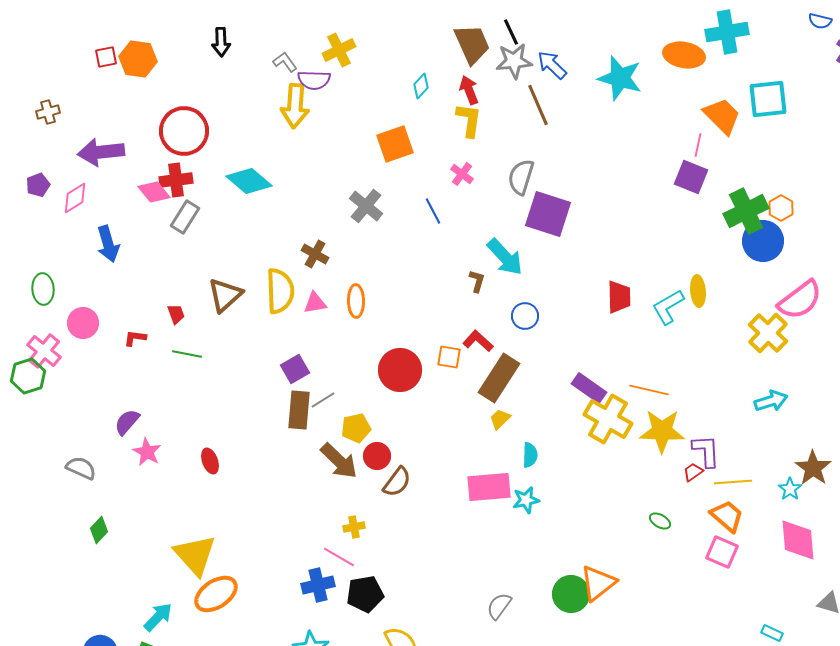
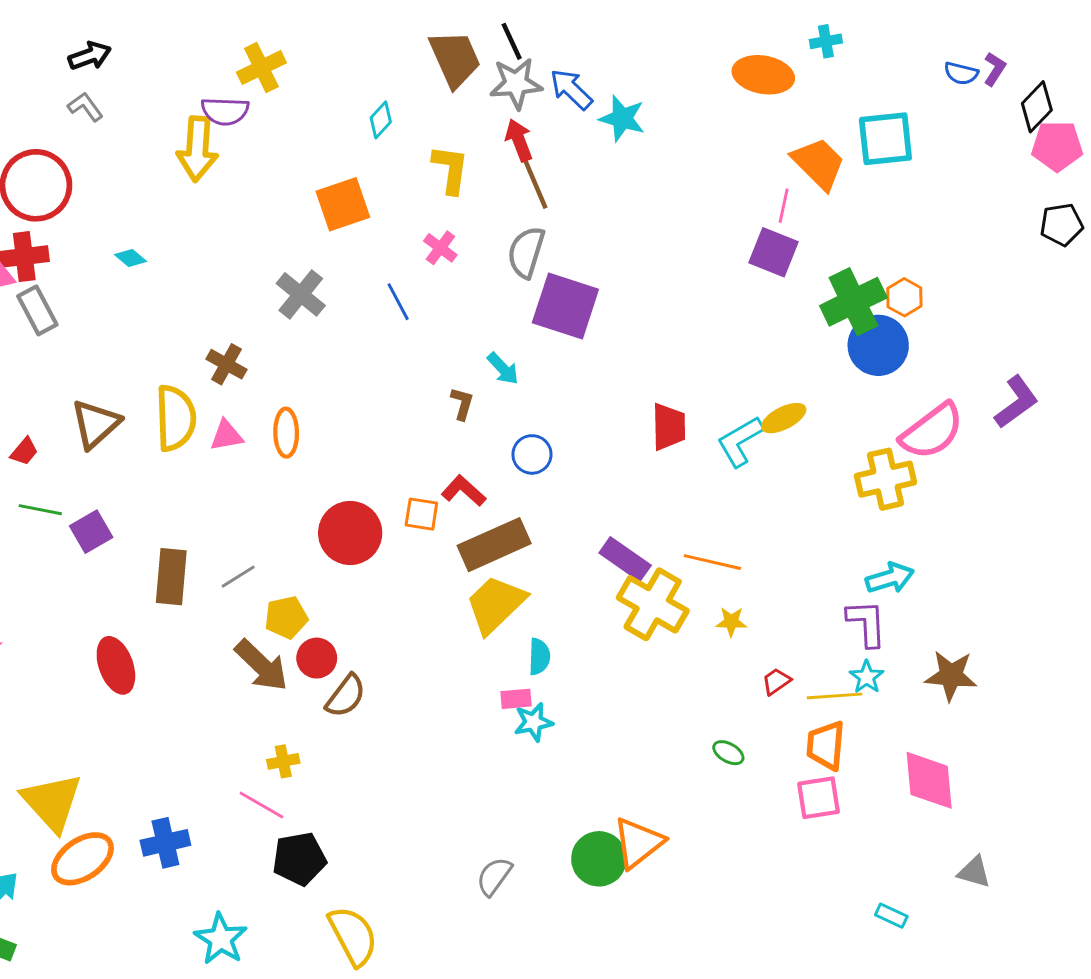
blue semicircle: (820, 21) -> (961, 73), moved
cyan cross: (727, 32) -> (826, 41), size x0.5
black arrow: (221, 42) -> (90, 56), turned -108
gray L-shape: (285, 62) -> (85, 107), moved
cyan star: (620, 78) -> (622, 118), moved, size x0.7
red arrow: (469, 90) -> (519, 140), moved
brown line: (538, 105) -> (533, 179), moved
cyan diamond: (249, 181) -> (130, 258), size x0.5
gray rectangle: (185, 217) -> (37, 310), turned -60
cyan arrow: (505, 257) -> (503, 369), size x0.6
yellow ellipse: (698, 291) -> (784, 418), turned 68
red trapezoid: (176, 314) -> (24, 452), turned 60
yellow cross: (768, 333) -> (885, 479), turned 33
purple square: (295, 369) -> (91, 532), moved
brown rectangle: (499, 378) -> (494, 545), turned 33
brown rectangle: (299, 410) -> (171, 577), moved
yellow trapezoid: (500, 419) -> (496, 604), size x2.0
yellow star: (662, 431) -> (731, 622), size x0.5
purple L-shape: (706, 451) -> (867, 623), moved
red ellipse: (210, 461) -> (116, 665), moved, size x1.5
brown star: (813, 468) -> (951, 676), turned -30
pink rectangle: (489, 487) -> (516, 699), moved, size x0.5
cyan star: (790, 489) -> (867, 677), moved
orange trapezoid: (727, 516) -> (826, 745), turned -126
pink square: (722, 552) -> (819, 798), turned -32
blue cross: (318, 585) -> (165, 843), moved

